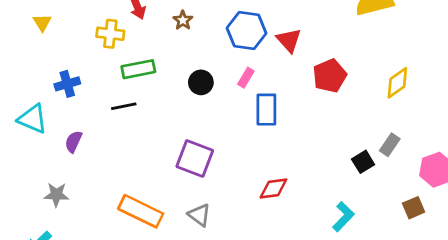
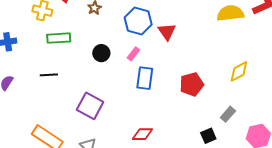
red pentagon: (330, 76) -> (192, 84), moved
black line: (124, 106) -> (49, 75), moved
black square: (363, 162) -> (208, 136), moved

